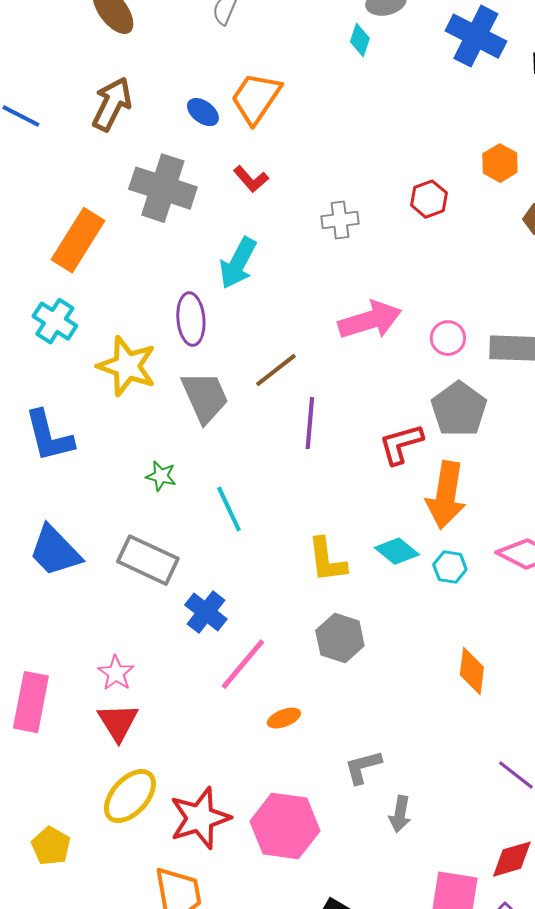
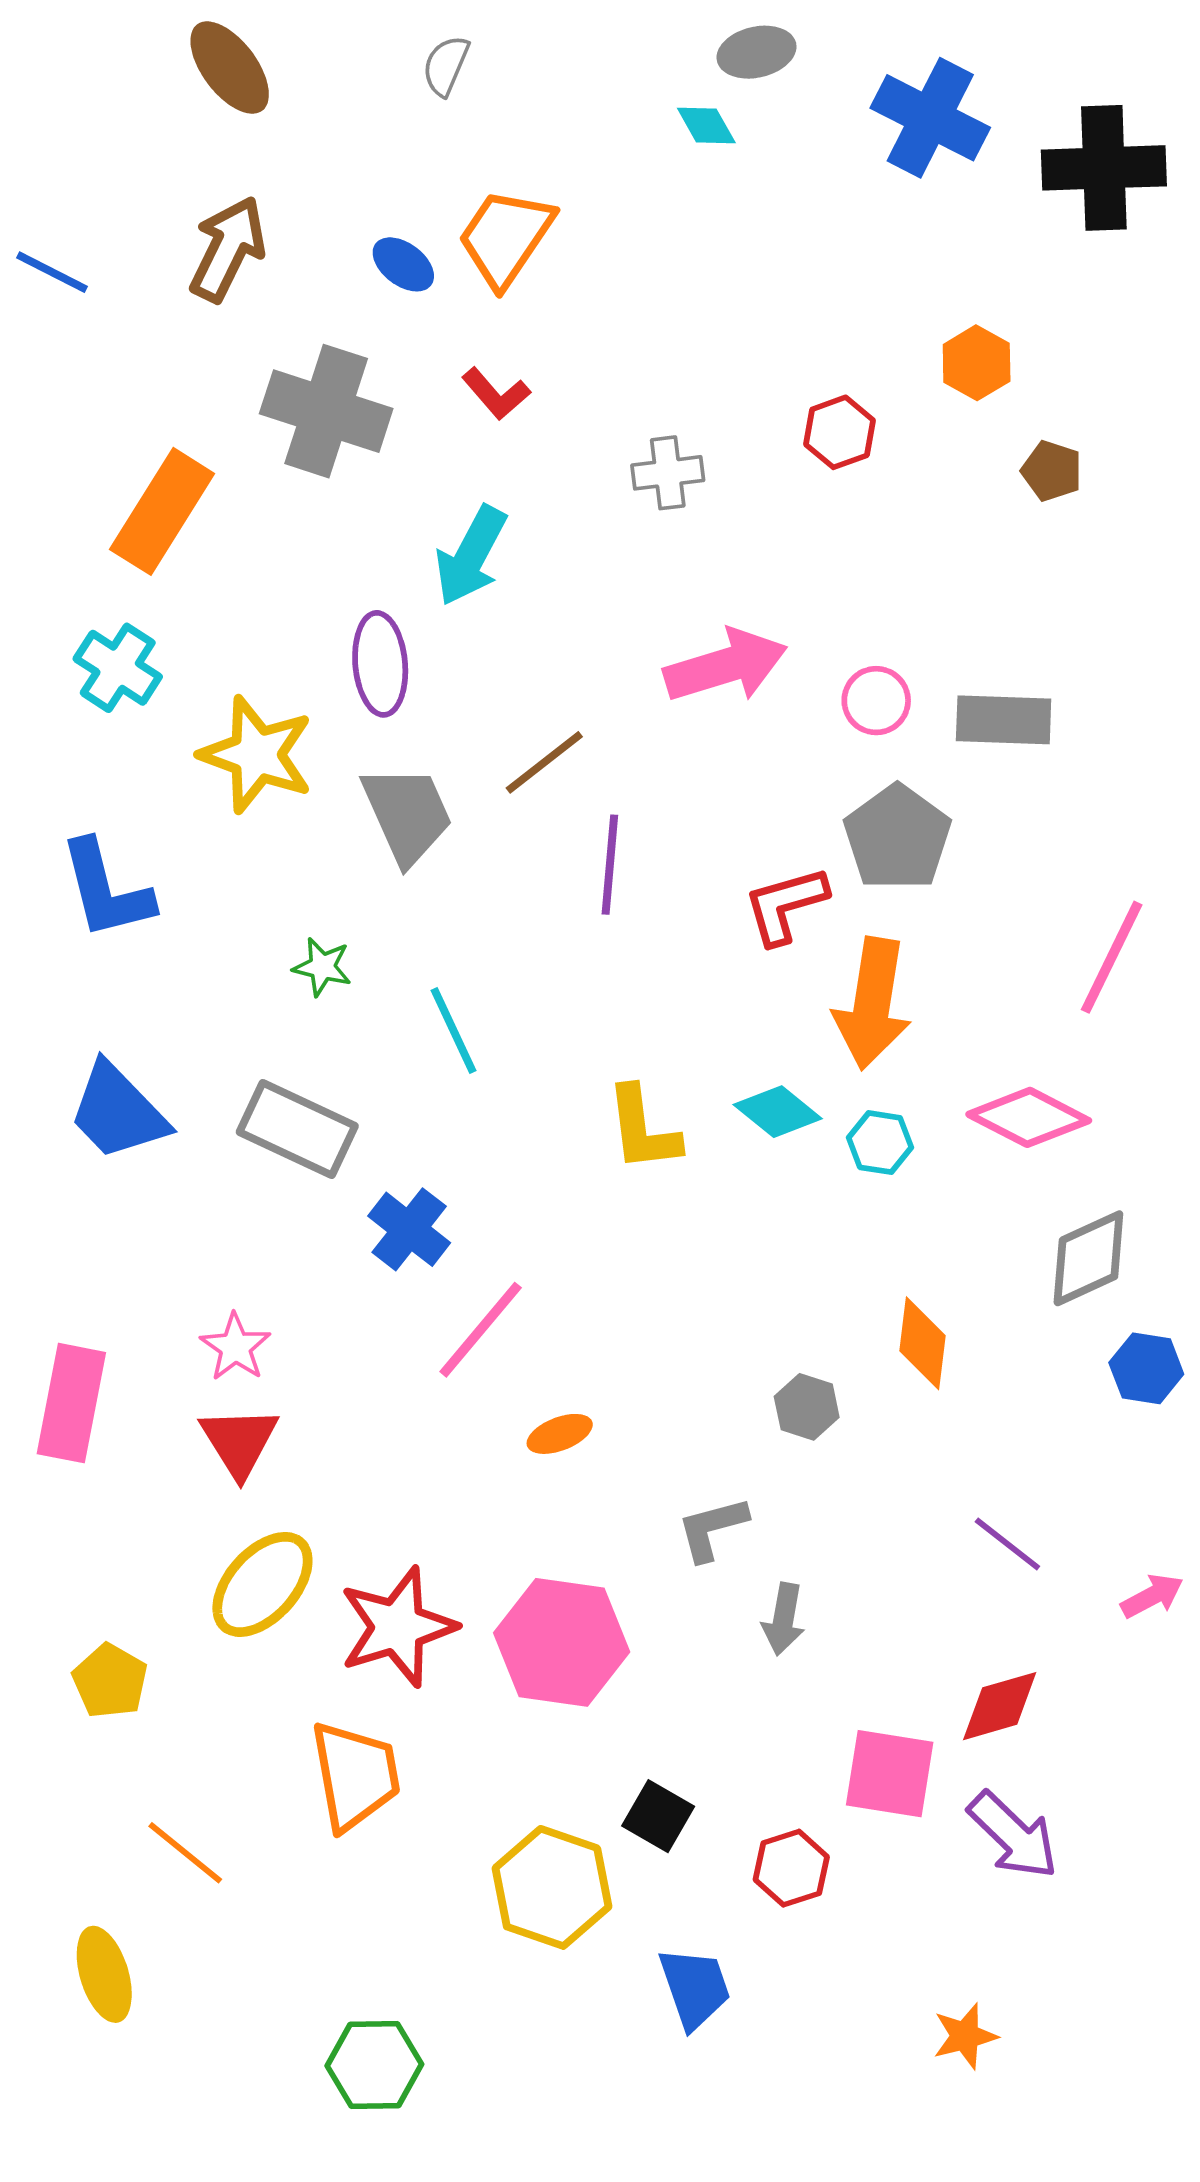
cyan diamond: (360, 40) -> (706, 125), turned -48
gray hexagon: (340, 638) -> (807, 1407), moved, size x0.7

